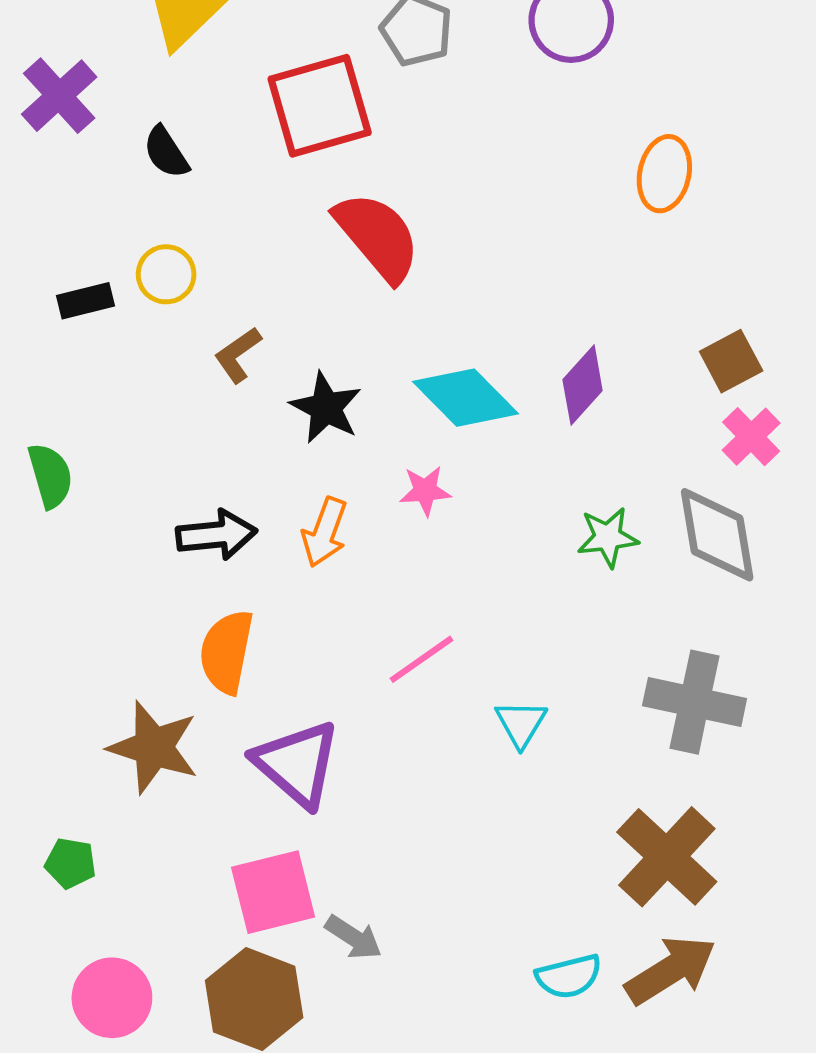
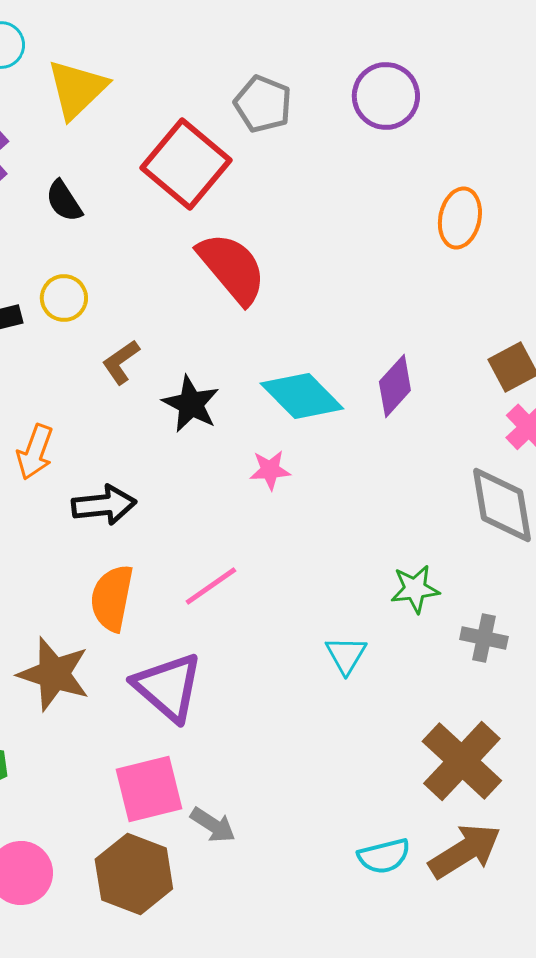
red square: (320, 106) -> (186, 164), turned -34
orange arrow: (325, 532) -> (35, 452), moved
green star: (608, 537) -> (415, 589), moved
pink line: (422, 659) -> (211, 586), moved
gray cross: (695, 702) -> (484, 638), size x0.6

